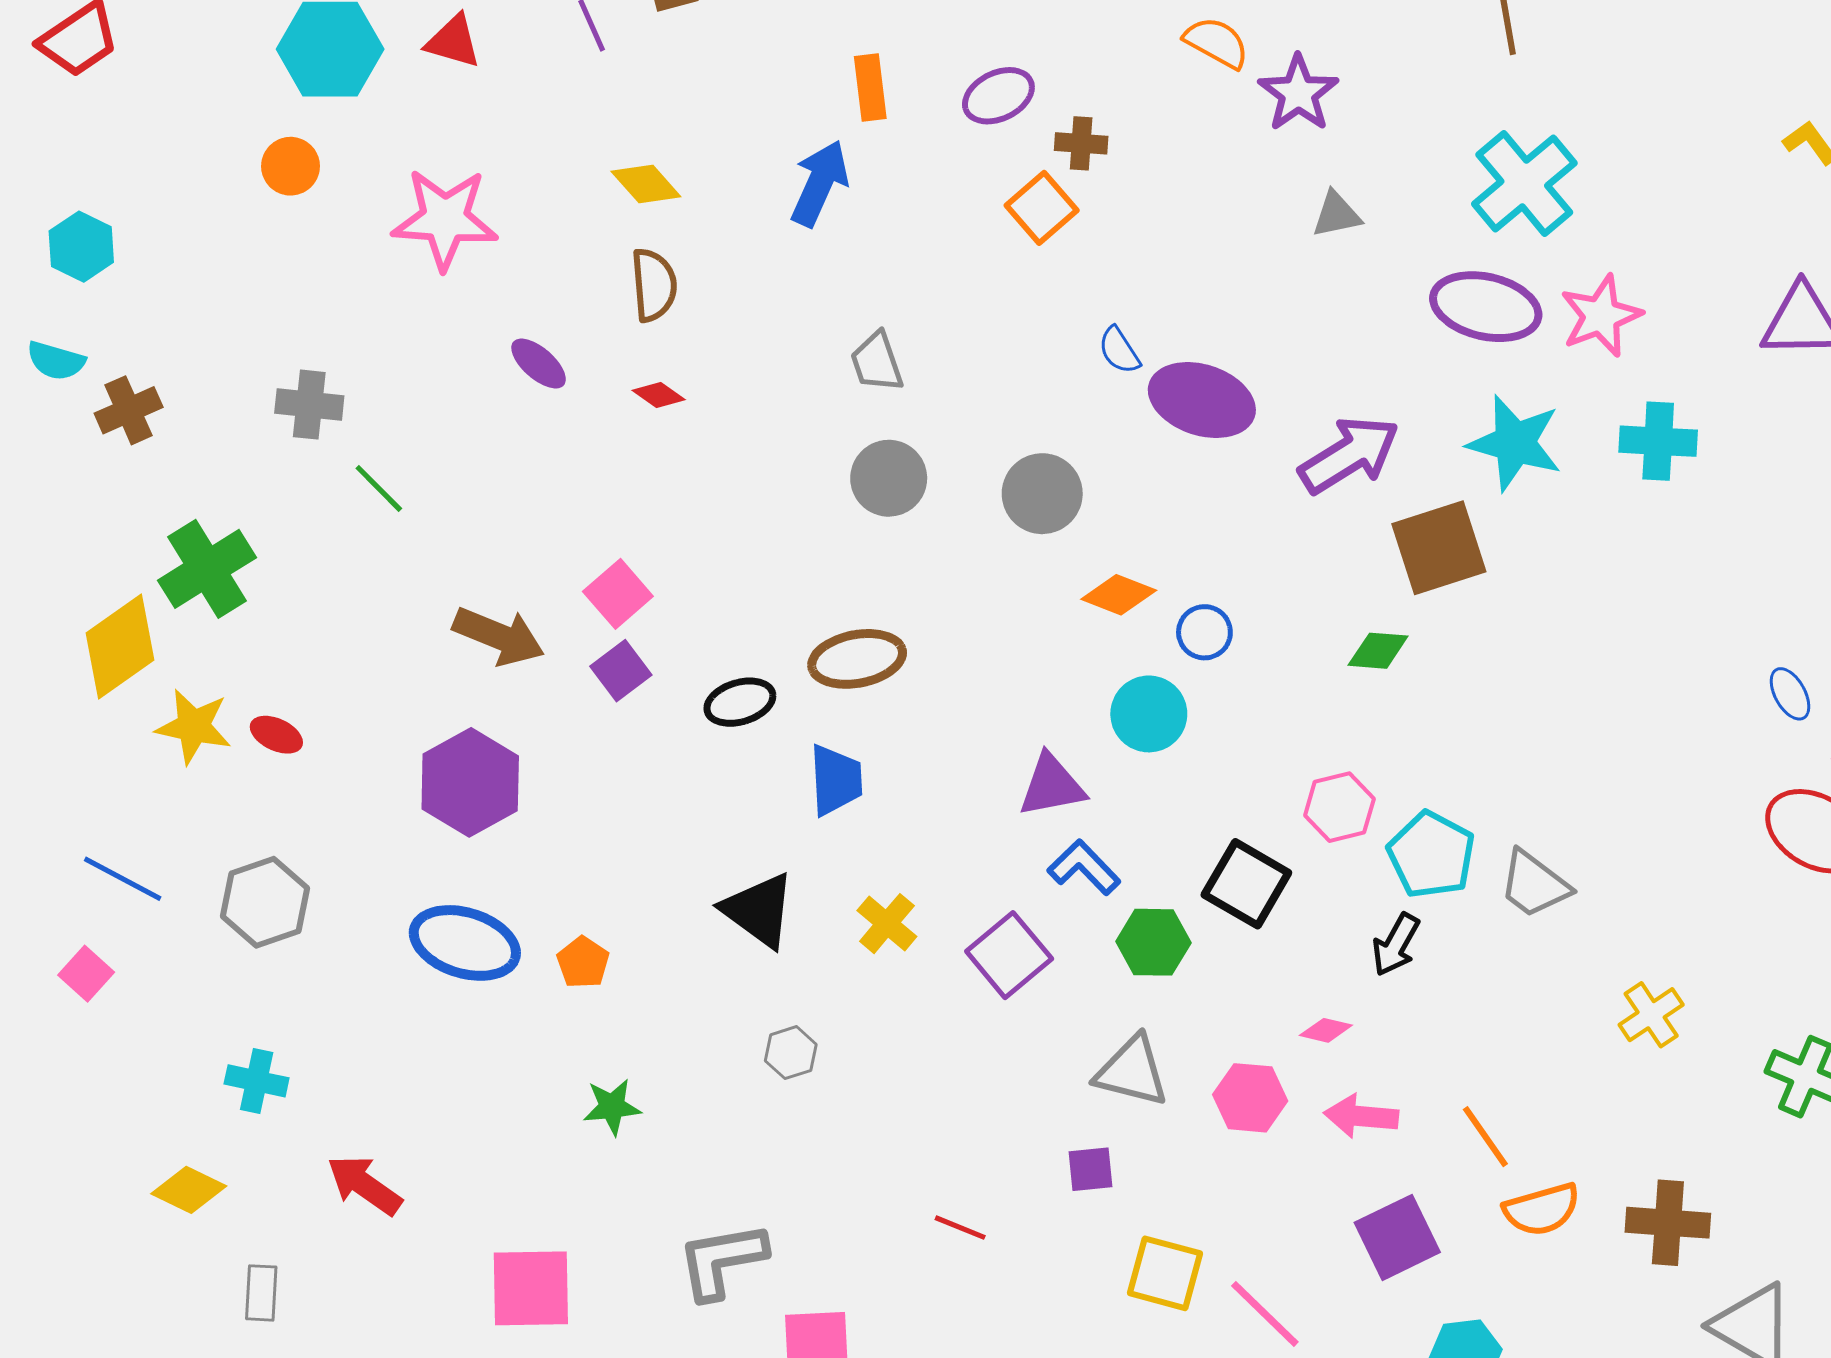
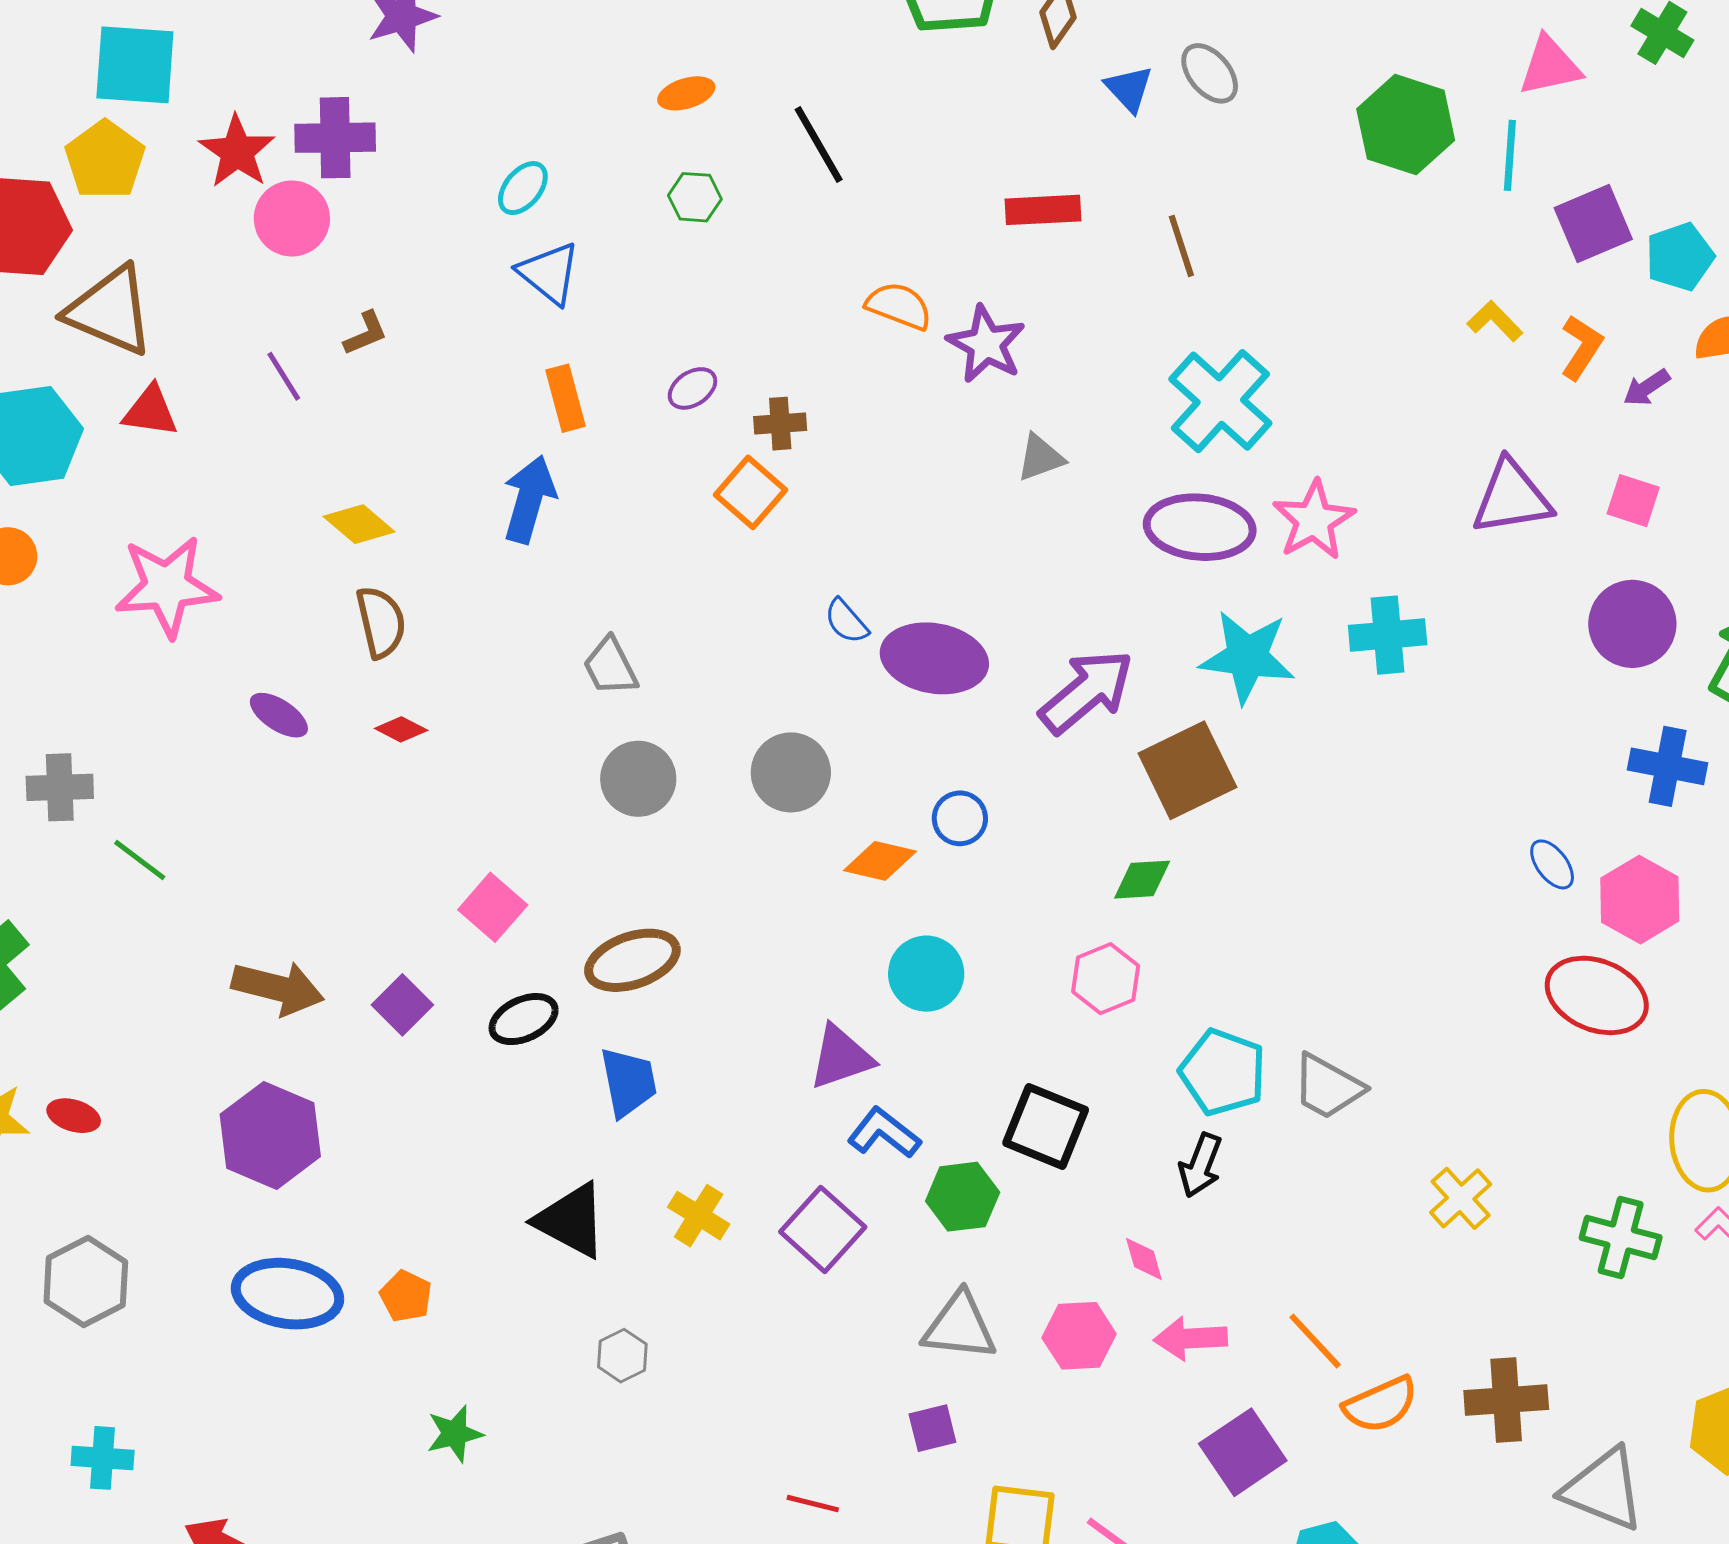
purple ellipse: (998, 96) -> (692, 388), size x0.7
pink square: (618, 594) -> (493, 907), moved
blue circle: (1204, 632) -> (960, 818), moved
pink hexagon: (1339, 807) -> (1106, 979), moved
pink diamond: (1326, 1030) -> (1144, 1259), turned 69

